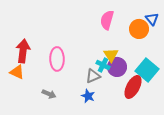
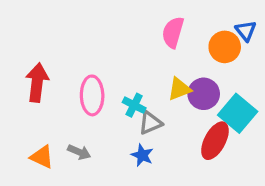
yellow triangle: (111, 55) -> (179, 89), turned 42
cyan cross: (103, 65) -> (134, 105), moved
purple circle: (117, 67) -> (204, 94), moved
orange triangle: (17, 72) -> (42, 157), moved

